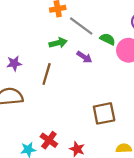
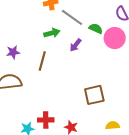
purple arrow: (84, 57) -> (75, 45), turned 96
red cross: (49, 140) -> (46, 120), turned -35

